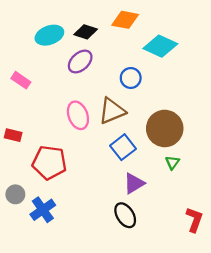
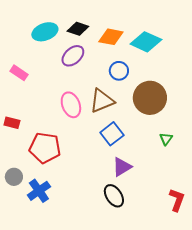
orange diamond: (125, 20) -> (111, 37), moved
brown circle: (165, 128) -> (150, 98), moved
green triangle: (172, 163) -> (166, 139), moved

